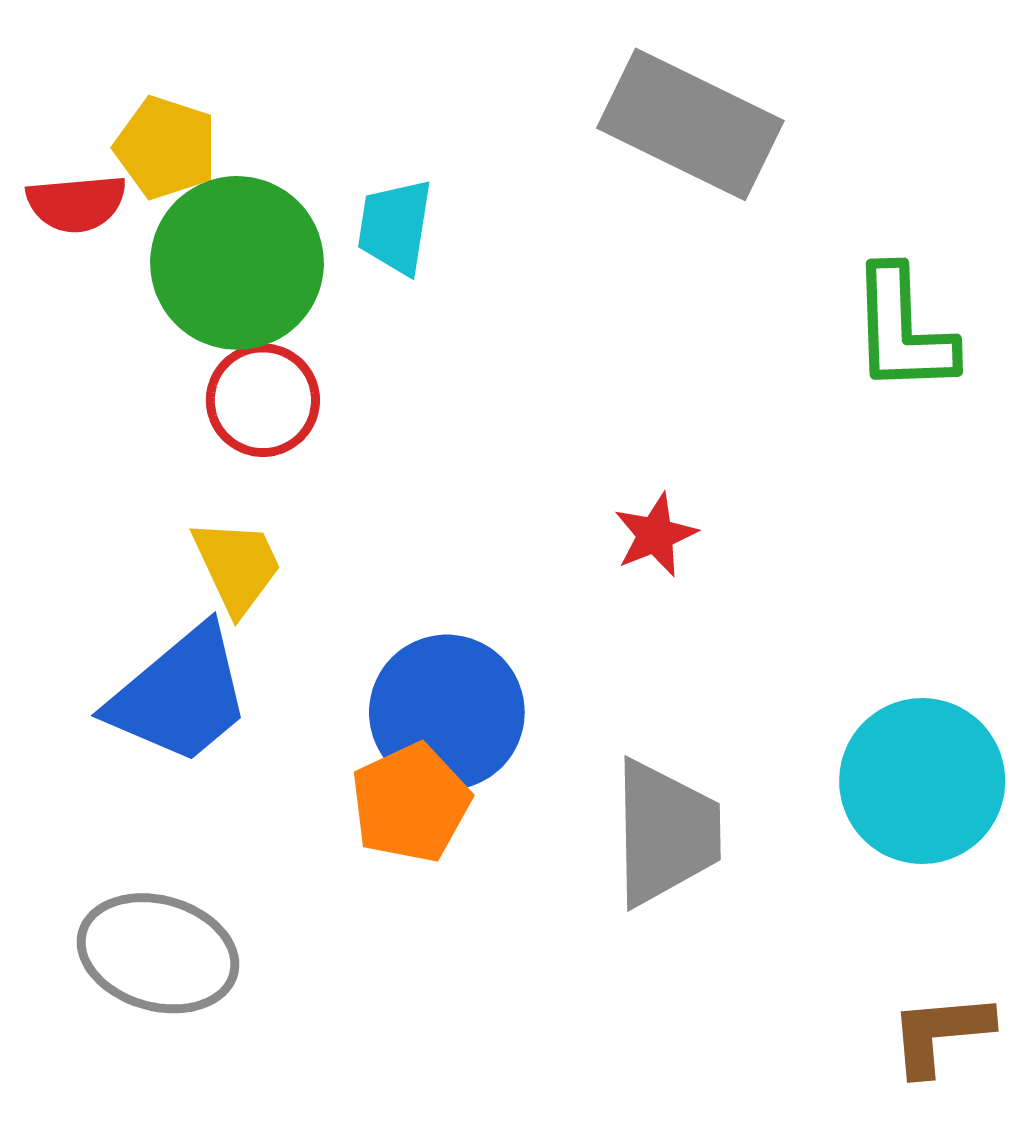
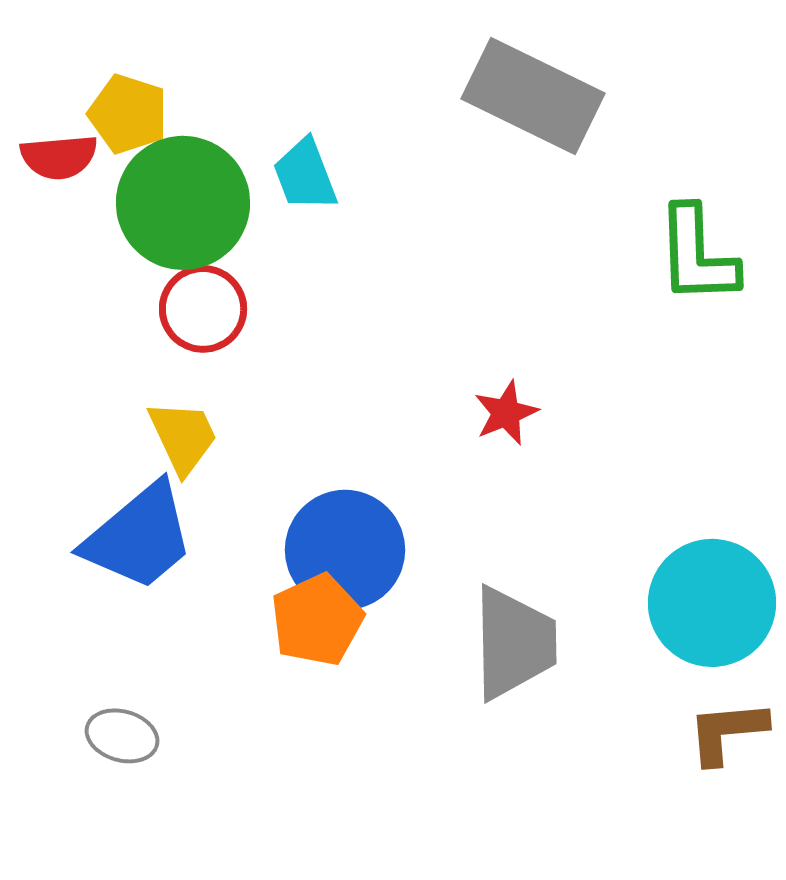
cyan trapezoid: (395, 227) -> (305, 175), turned -30
gray ellipse: (158, 953) -> (122, 736), size x0.6
brown L-shape: (940, 1034) -> (727, 732), moved

